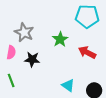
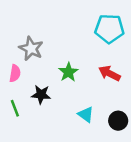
green star: (60, 39) -> (68, 72), moved
black star: (32, 59) -> (41, 95), moved

